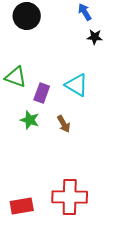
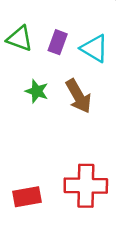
purple rectangle: (42, 93) -> (58, 42), moved
brown arrow: (64, 124) -> (78, 96), size x1.6

